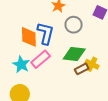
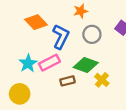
orange diamond: (29, 37) -> (36, 22), moved, turned -55
brown rectangle: (82, 69) -> (68, 81), moved

